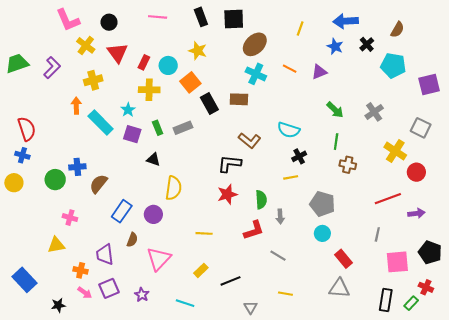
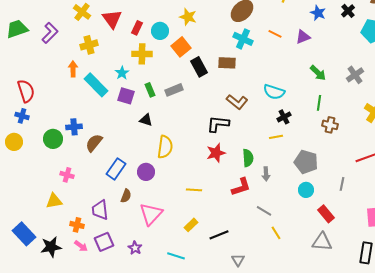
gray line: (377, 234) -> (342, 184), moved
yellow line: (285, 294) -> (276, 233), moved, turned 48
black star: (58, 305) -> (51, 247), moved, size x1.5

